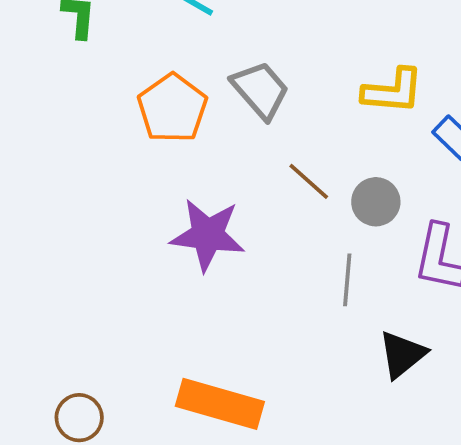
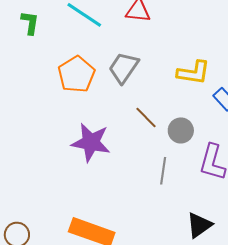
gray trapezoid: (260, 90) -> (124, 68), turned -108
black triangle: (402, 354) -> (199, 225), moved

